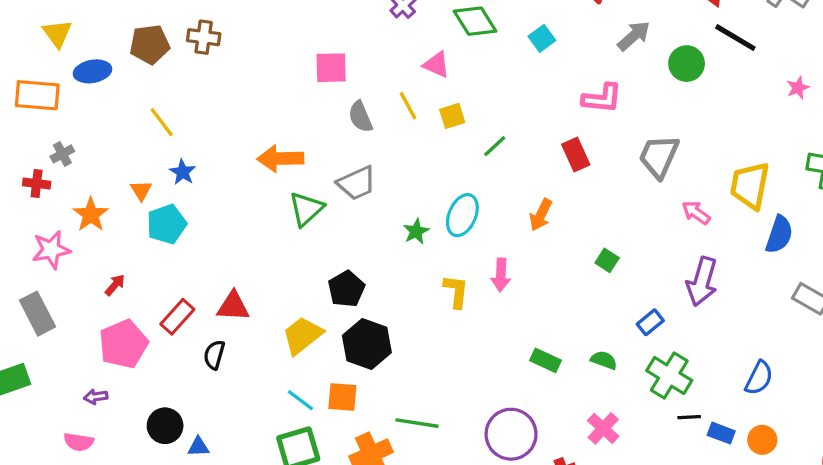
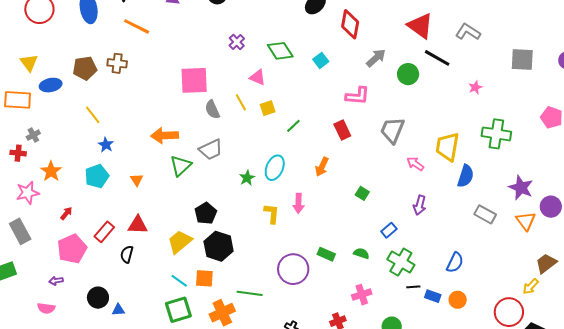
pink square: (331, 68) -> (194, 80), size x1.4
orange triangle: (141, 190) -> (137, 180), moved
purple arrow: (702, 282) -> (420, 205), size x0.7
pink cross: (603, 428) -> (362, 295), turned 30
purple circle: (511, 434) -> (293, 269), moved

